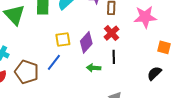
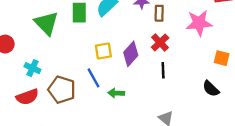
blue line: (54, 62) -> (93, 78), turned -66
green arrow: (94, 68) -> (116, 93), moved
black semicircle: (154, 73) -> (211, 89), turned -91

